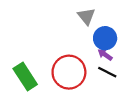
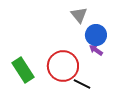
black line: (107, 72) -> (82, 84), moved

